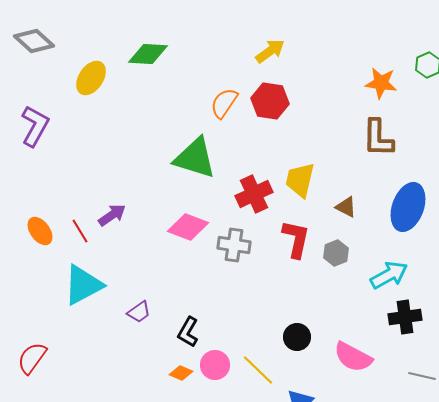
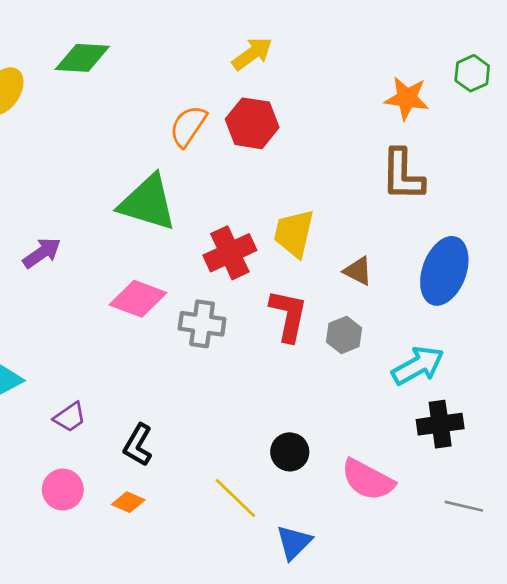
purple arrow: (112, 215) -> (42, 253), moved
pink circle: (215, 365) -> (63, 490), moved

